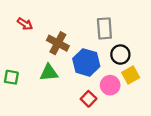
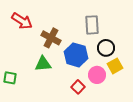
red arrow: (25, 24) -> (22, 21), size x1.5
green square: (11, 77) -> (10, 78), moved

